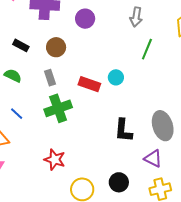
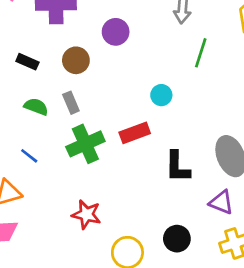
purple circle: (85, 19) -> (116, 32), moved
green semicircle: (13, 76) -> (36, 107), moved
red rectangle: (89, 84) -> (135, 133), moved, turned -35

